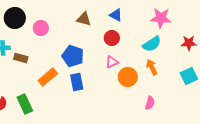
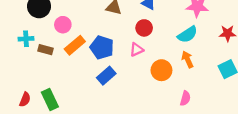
pink circle: (41, 28) -> (63, 25), moved
pink triangle: (112, 62) -> (137, 50), moved
orange rectangle: (48, 77) -> (75, 45), moved
blue rectangle: (77, 82) -> (106, 76), turned 60

